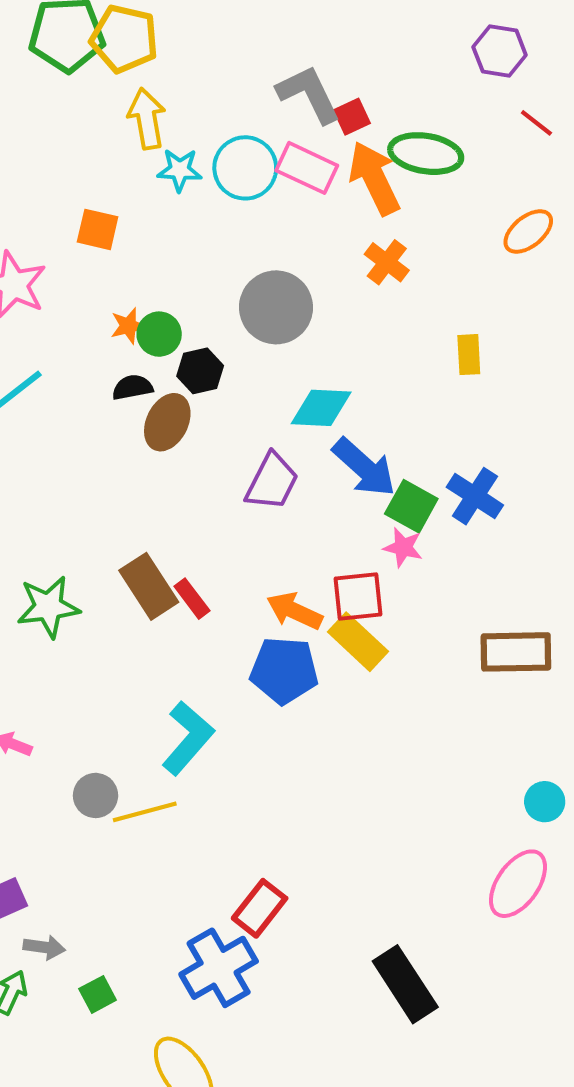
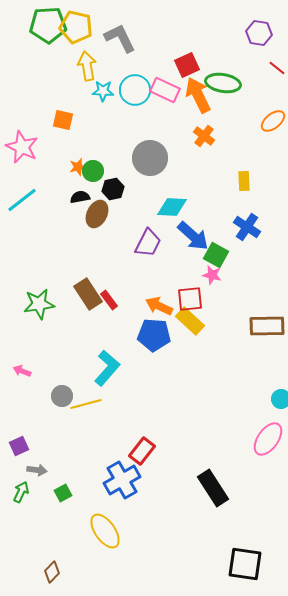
gray L-shape: (309, 94) -> (120, 38), moved
red square: (352, 117) -> (187, 65), size x1.4
blue cross: (475, 496) -> (247, 227), moved

